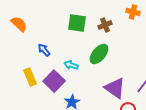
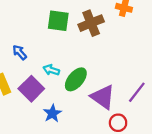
brown cross: (105, 25) -> (91, 23), size x1.5
green ellipse: (99, 54) -> (76, 79), moved

